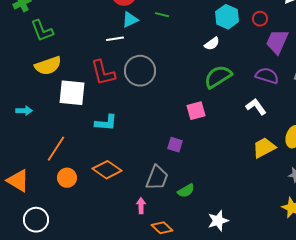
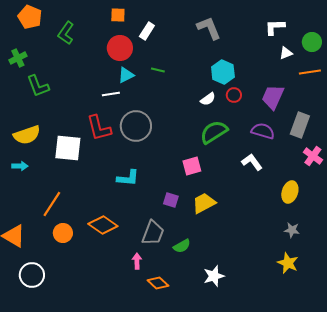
red circle: (260, 19) -> (234, 95), moved
yellow semicircle: (48, 66) -> (27, 135), moved
cyan L-shape: (106, 123) -> (128, 178), moved
yellow trapezoid: (264, 148) -> (204, 203), moved

